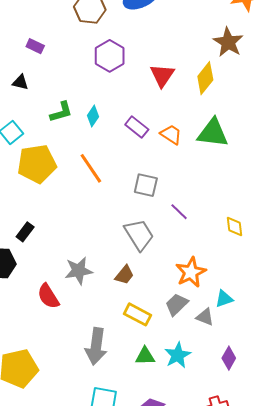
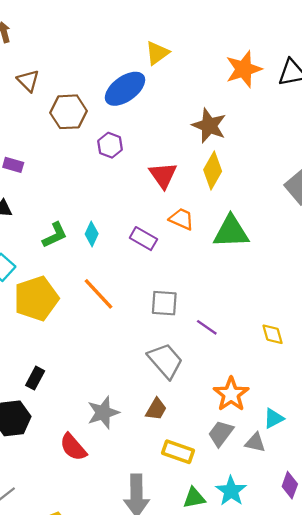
brown star: (228, 42) -> (209, 126), moved
purple hexagon: (110, 56) -> (110, 145), moved, size x0.7
orange trapezoid: (171, 134) -> (181, 219), moved

